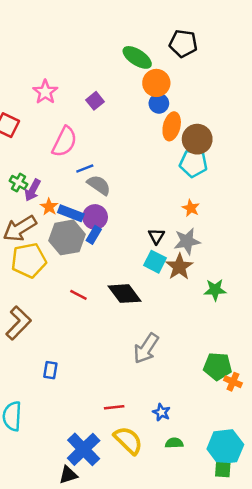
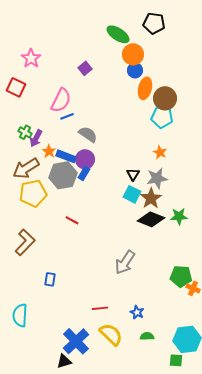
pink star: (45, 92) -> (31, 58), moved
blue line: (85, 168) -> (67, 116), moved
black diamond: (124, 294) -> (151, 219), moved, turned -32
green square: (223, 470) -> (176, 360), moved

